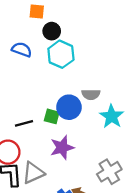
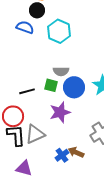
black circle: (52, 31) -> (37, 10), moved
gray semicircle: (91, 95) -> (61, 71), moved
blue circle: (69, 107) -> (74, 87), moved

